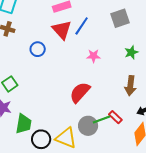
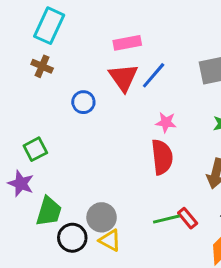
red semicircle: (80, 92) -> (162, 157), moved, turned 125
gray circle: (88, 126) -> (102, 217), moved
yellow triangle: (66, 138) -> (110, 240), size x0.7

